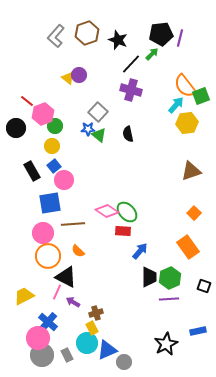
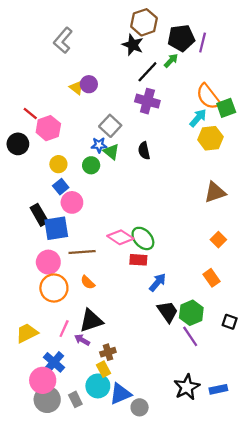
brown hexagon: (87, 33) -> (144, 22), moved
green circle: (55, 126) -> (91, 165), moved
black rectangle: (32, 171) -> (39, 215), moved
orange rectangle: (188, 247) -> (212, 278), size x0.7
black triangle: (66, 277) -> (91, 321), moved, turned -45
black trapezoid: (149, 277) -> (168, 312), turned -35
purple line: (169, 299) -> (190, 336), turned 60
blue rectangle: (198, 331) -> (218, 389), moved

